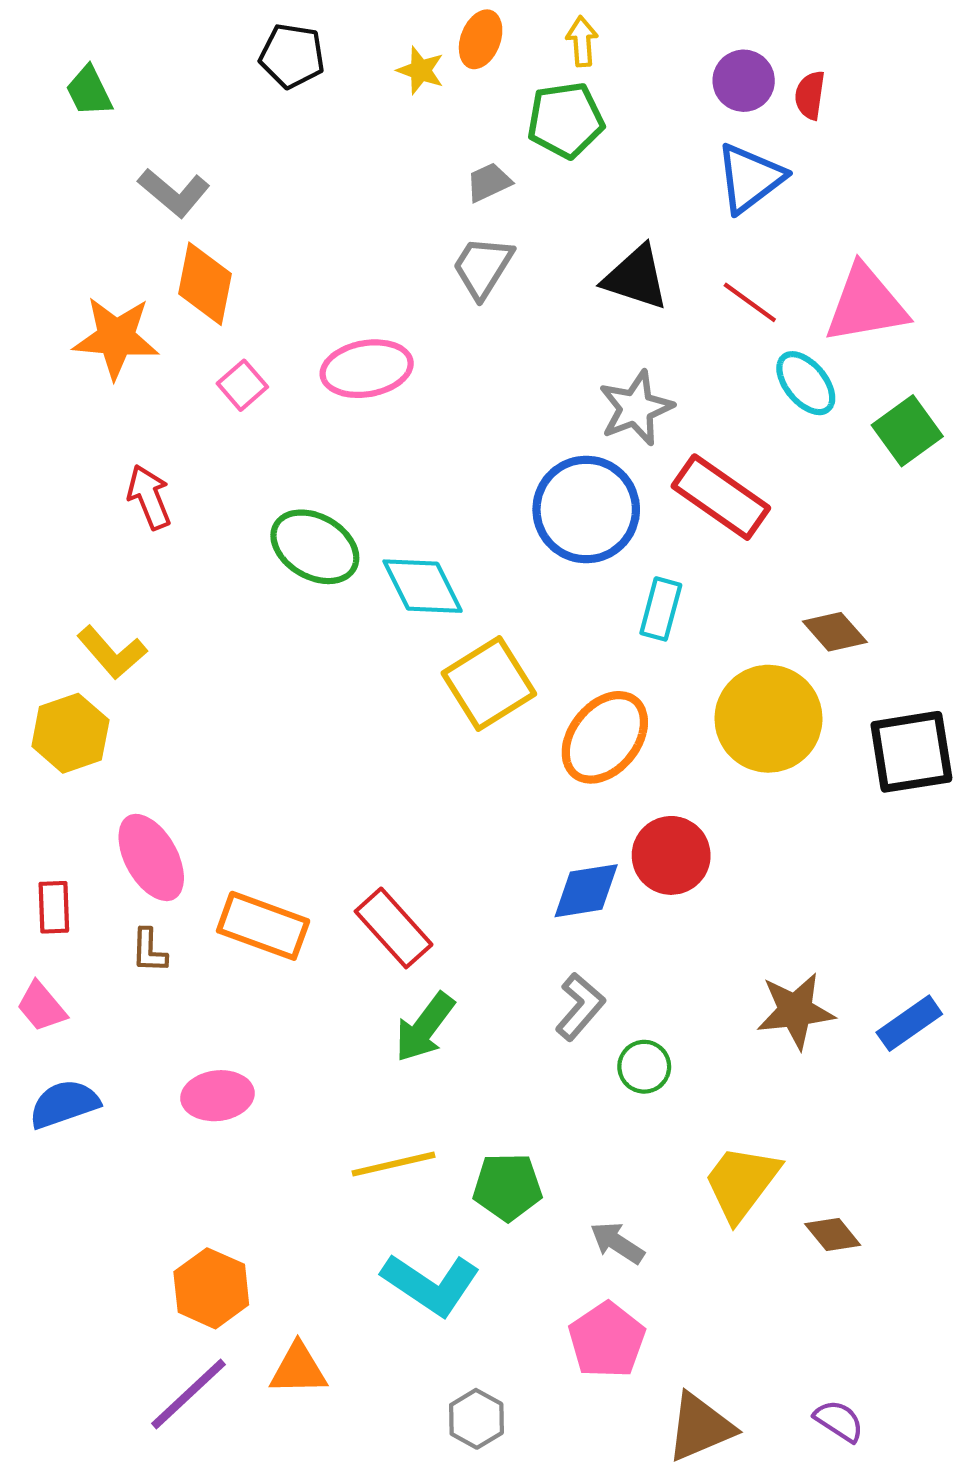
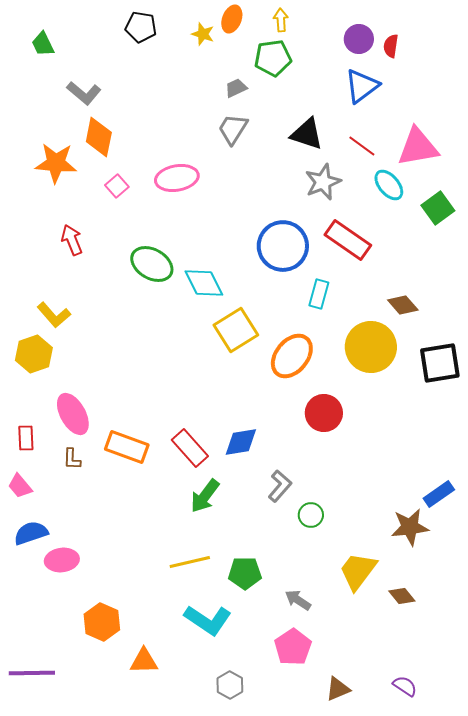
gray star: (636, 408) -> (323, 182), moved
blue diamond: (586, 891) -> (241, 442), moved
brown star: (795, 1011) -> (410, 527), moved
pink ellipse: (217, 1096) -> (62, 560), moved
purple line: (188, 1394) -> (32, 673), moved, turned 42
brown triangle: (700, 1427) -> (338, 689), size x0.7

